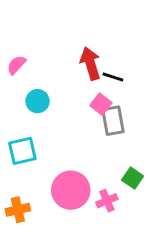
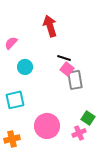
red arrow: (90, 63) -> (50, 26), moved
black line: (113, 77) -> (64, 58), moved
pink cross: (107, 201) -> (79, 133), moved

